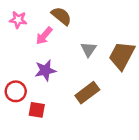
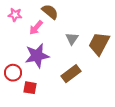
purple star: (45, 70) -> (37, 56), size x1.4

